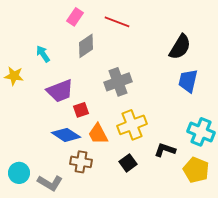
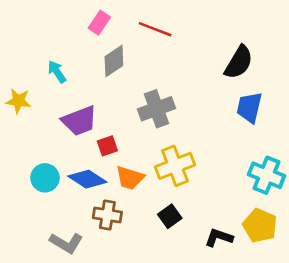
orange trapezoid: (98, 134) -> (130, 178), turned -45
black L-shape: (165, 150) -> (219, 238), moved
cyan circle: (19, 173) -> (45, 178), moved

